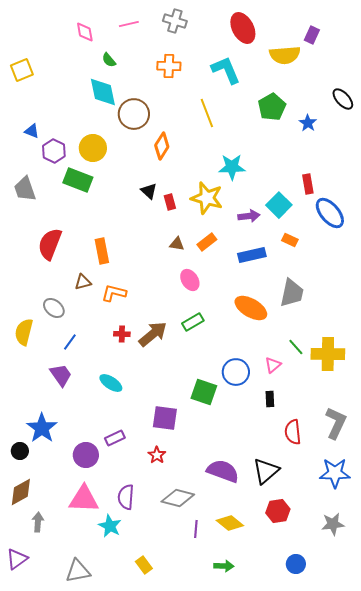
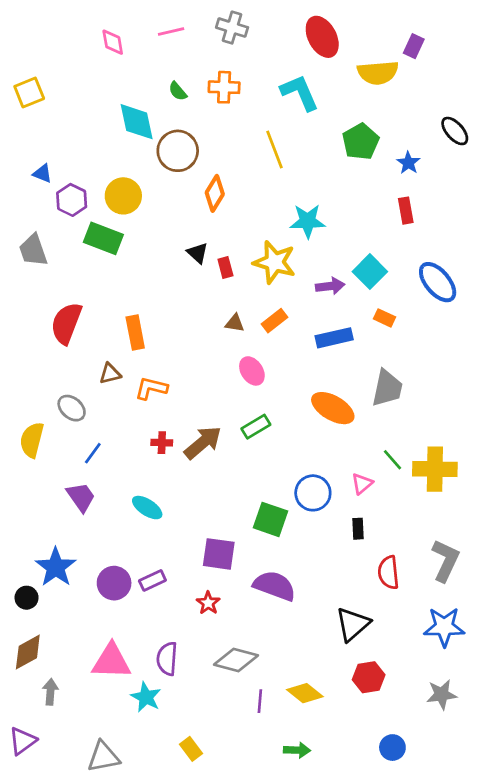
green semicircle: (109, 60) -> (178, 91), moved
red rectangle: (308, 184) -> (406, 211), moved
purple circle: (86, 455) -> (114, 583), moved
purple semicircle: (223, 471) -> (274, 586), moved

